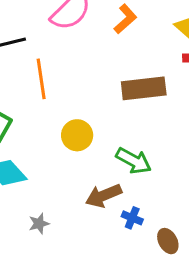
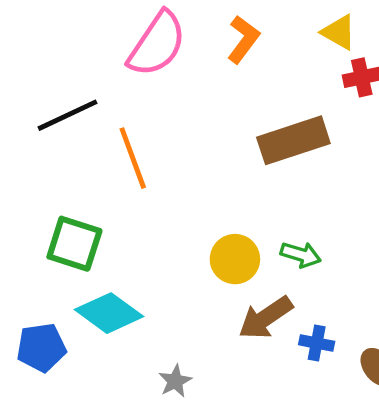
yellow circle: (77, 135) -> (235, 259), moved
green arrow: (134, 161) -> (301, 255), size x0.7

